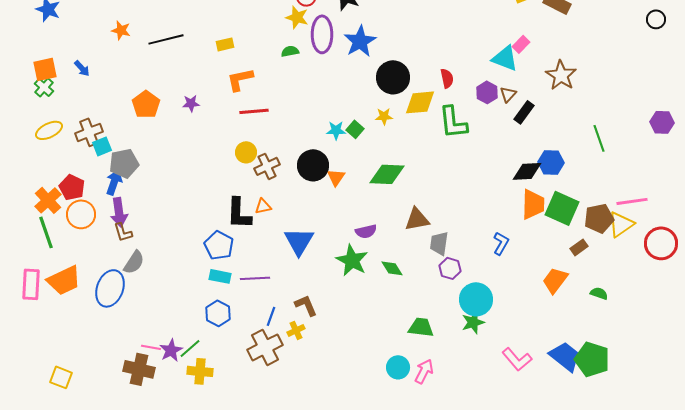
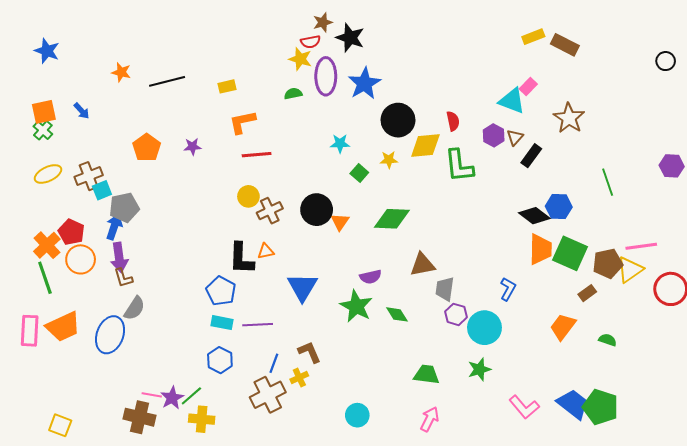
cyan star: (336, 130) -> (340, 143), moved
black diamond: (527, 171) -> (534, 216), turned 40
cyan circle: (476, 299) -> (484, 328), moved
cyan circle: (398, 367) -> (357, 415), moved

